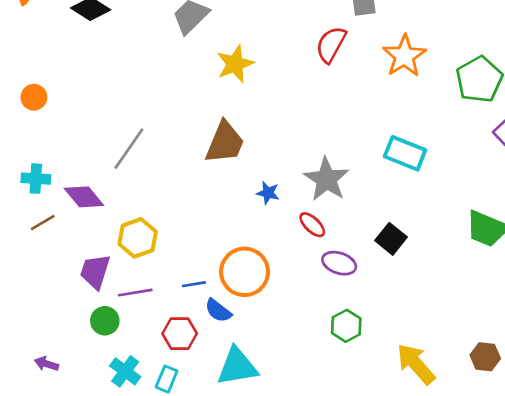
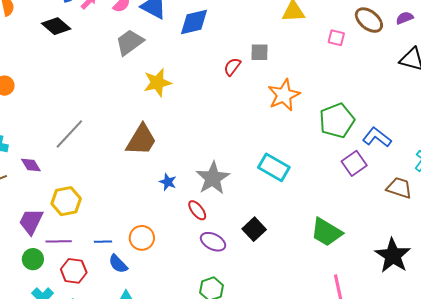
red semicircle: (331, 44) -> (232, 67), moved, size x0.7
purple diamond: (84, 197) -> (31, 165), size x0.7
orange circle: (245, 272) -> (142, 238), size x0.7
red hexagon: (180, 334) -> (74, 271), moved

